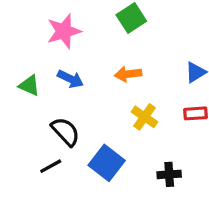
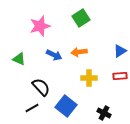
blue arrow: (70, 79) -> (54, 55), moved
yellow cross: (144, 117) -> (89, 78), turned -35
black cross: (169, 174) -> (104, 113), turned 32

